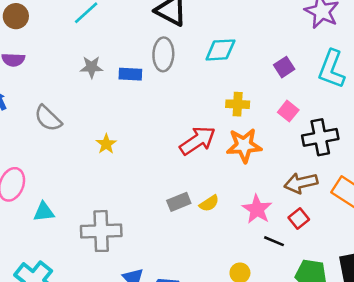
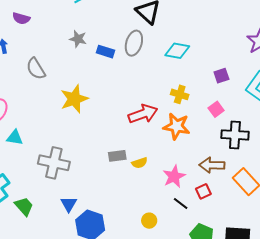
yellow star: (106, 144) -> (74, 99), size x1.8

